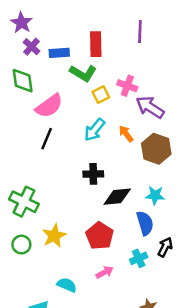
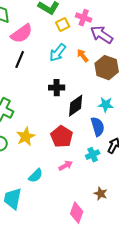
black diamond: (117, 197) -> (76, 106), turned -30
cyan semicircle: (67, 285) -> (36, 176), turned 112

